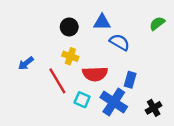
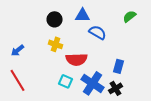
blue rectangle: (130, 80) -> (118, 66), moved
red line: (57, 81) -> (18, 80), moved
black cross: (154, 108) -> (116, 88), moved

